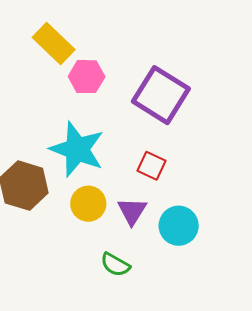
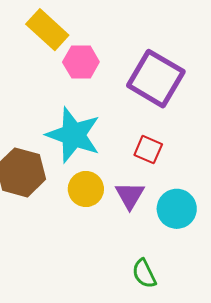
green semicircle: (115, 265) -> (144, 274), moved, turned 36

